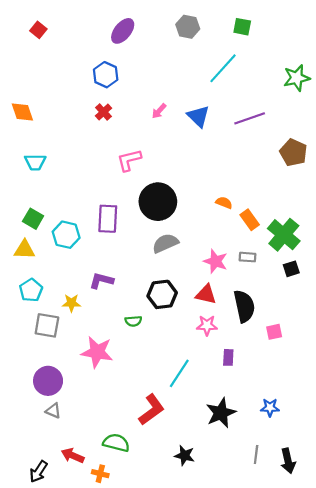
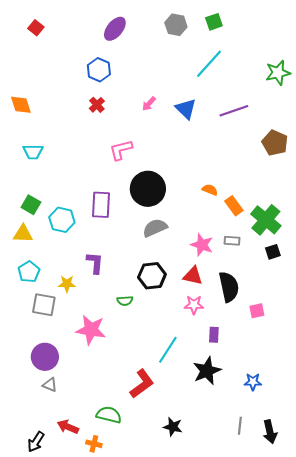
green square: (242, 27) -> (214, 22), moved, turned -30
purple L-shape: (101, 281) -> (95, 263), turned 80
black star: (221, 413) -> (207, 371), moved

